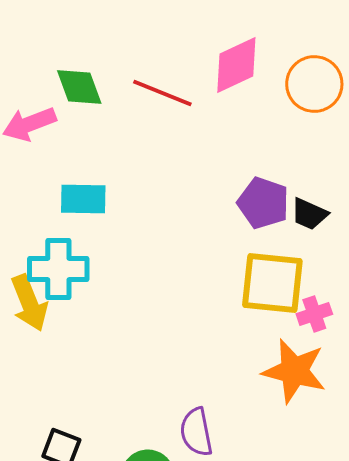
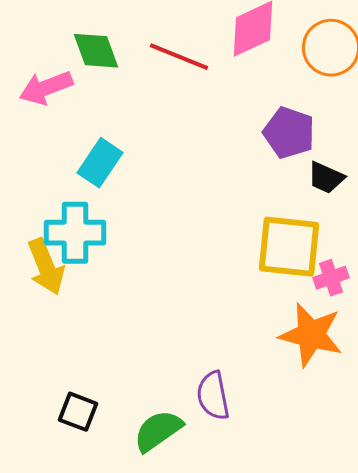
cyan rectangle: (83, 199) -> (100, 163), turned -57
purple pentagon: (263, 203) -> (289, 133), moved

